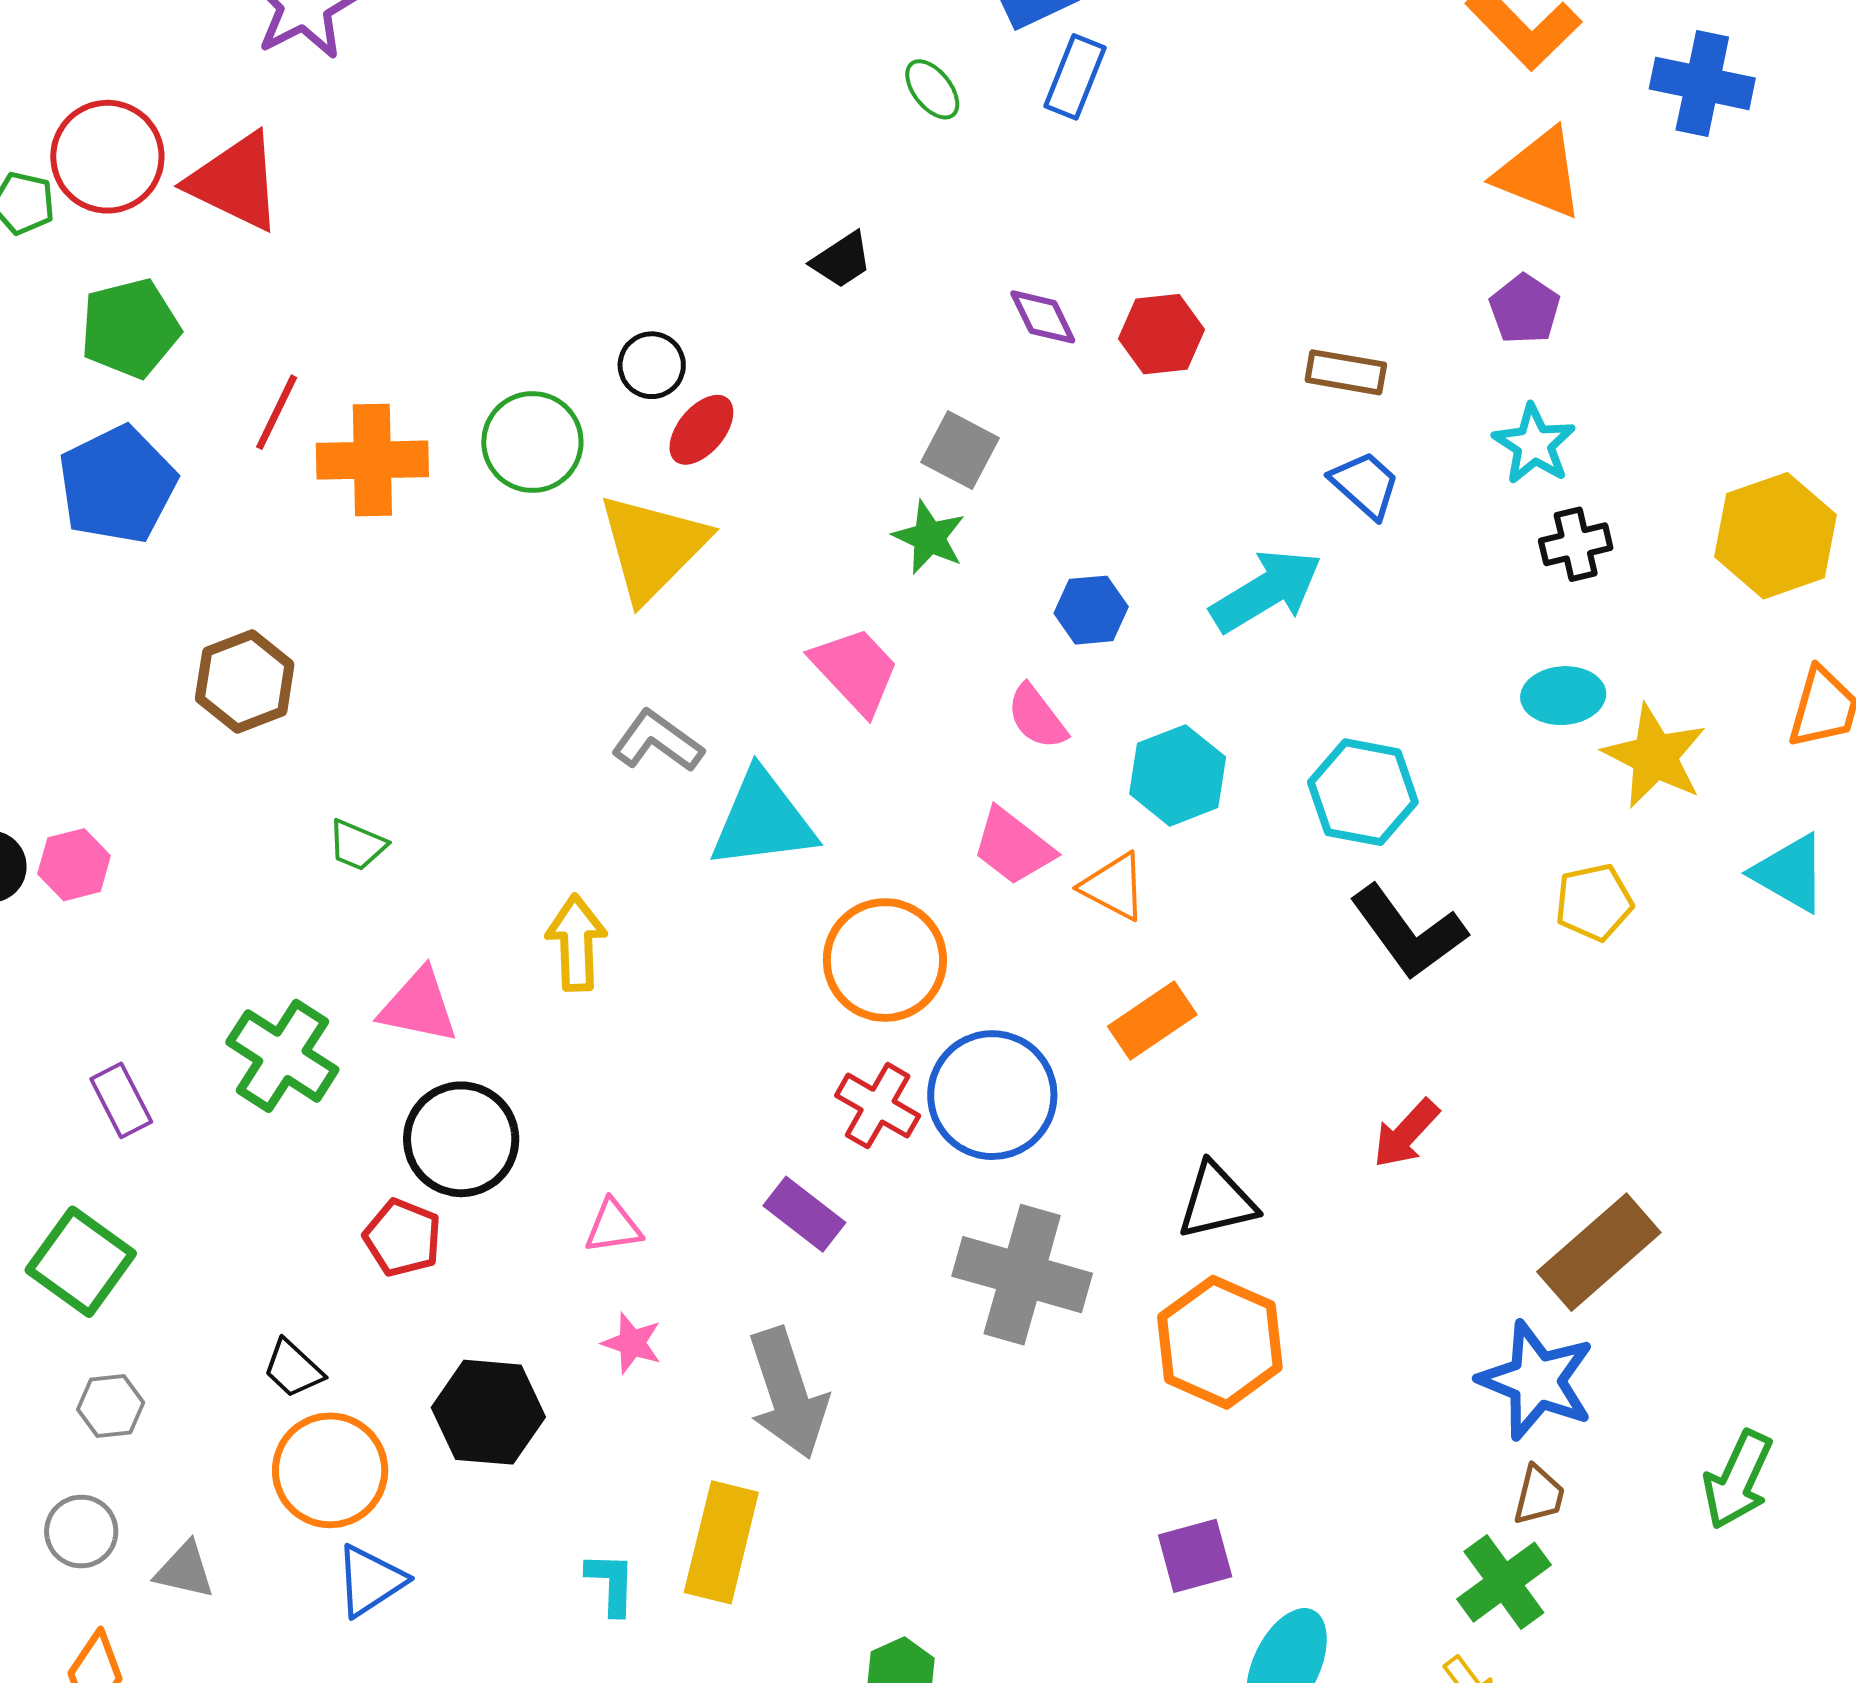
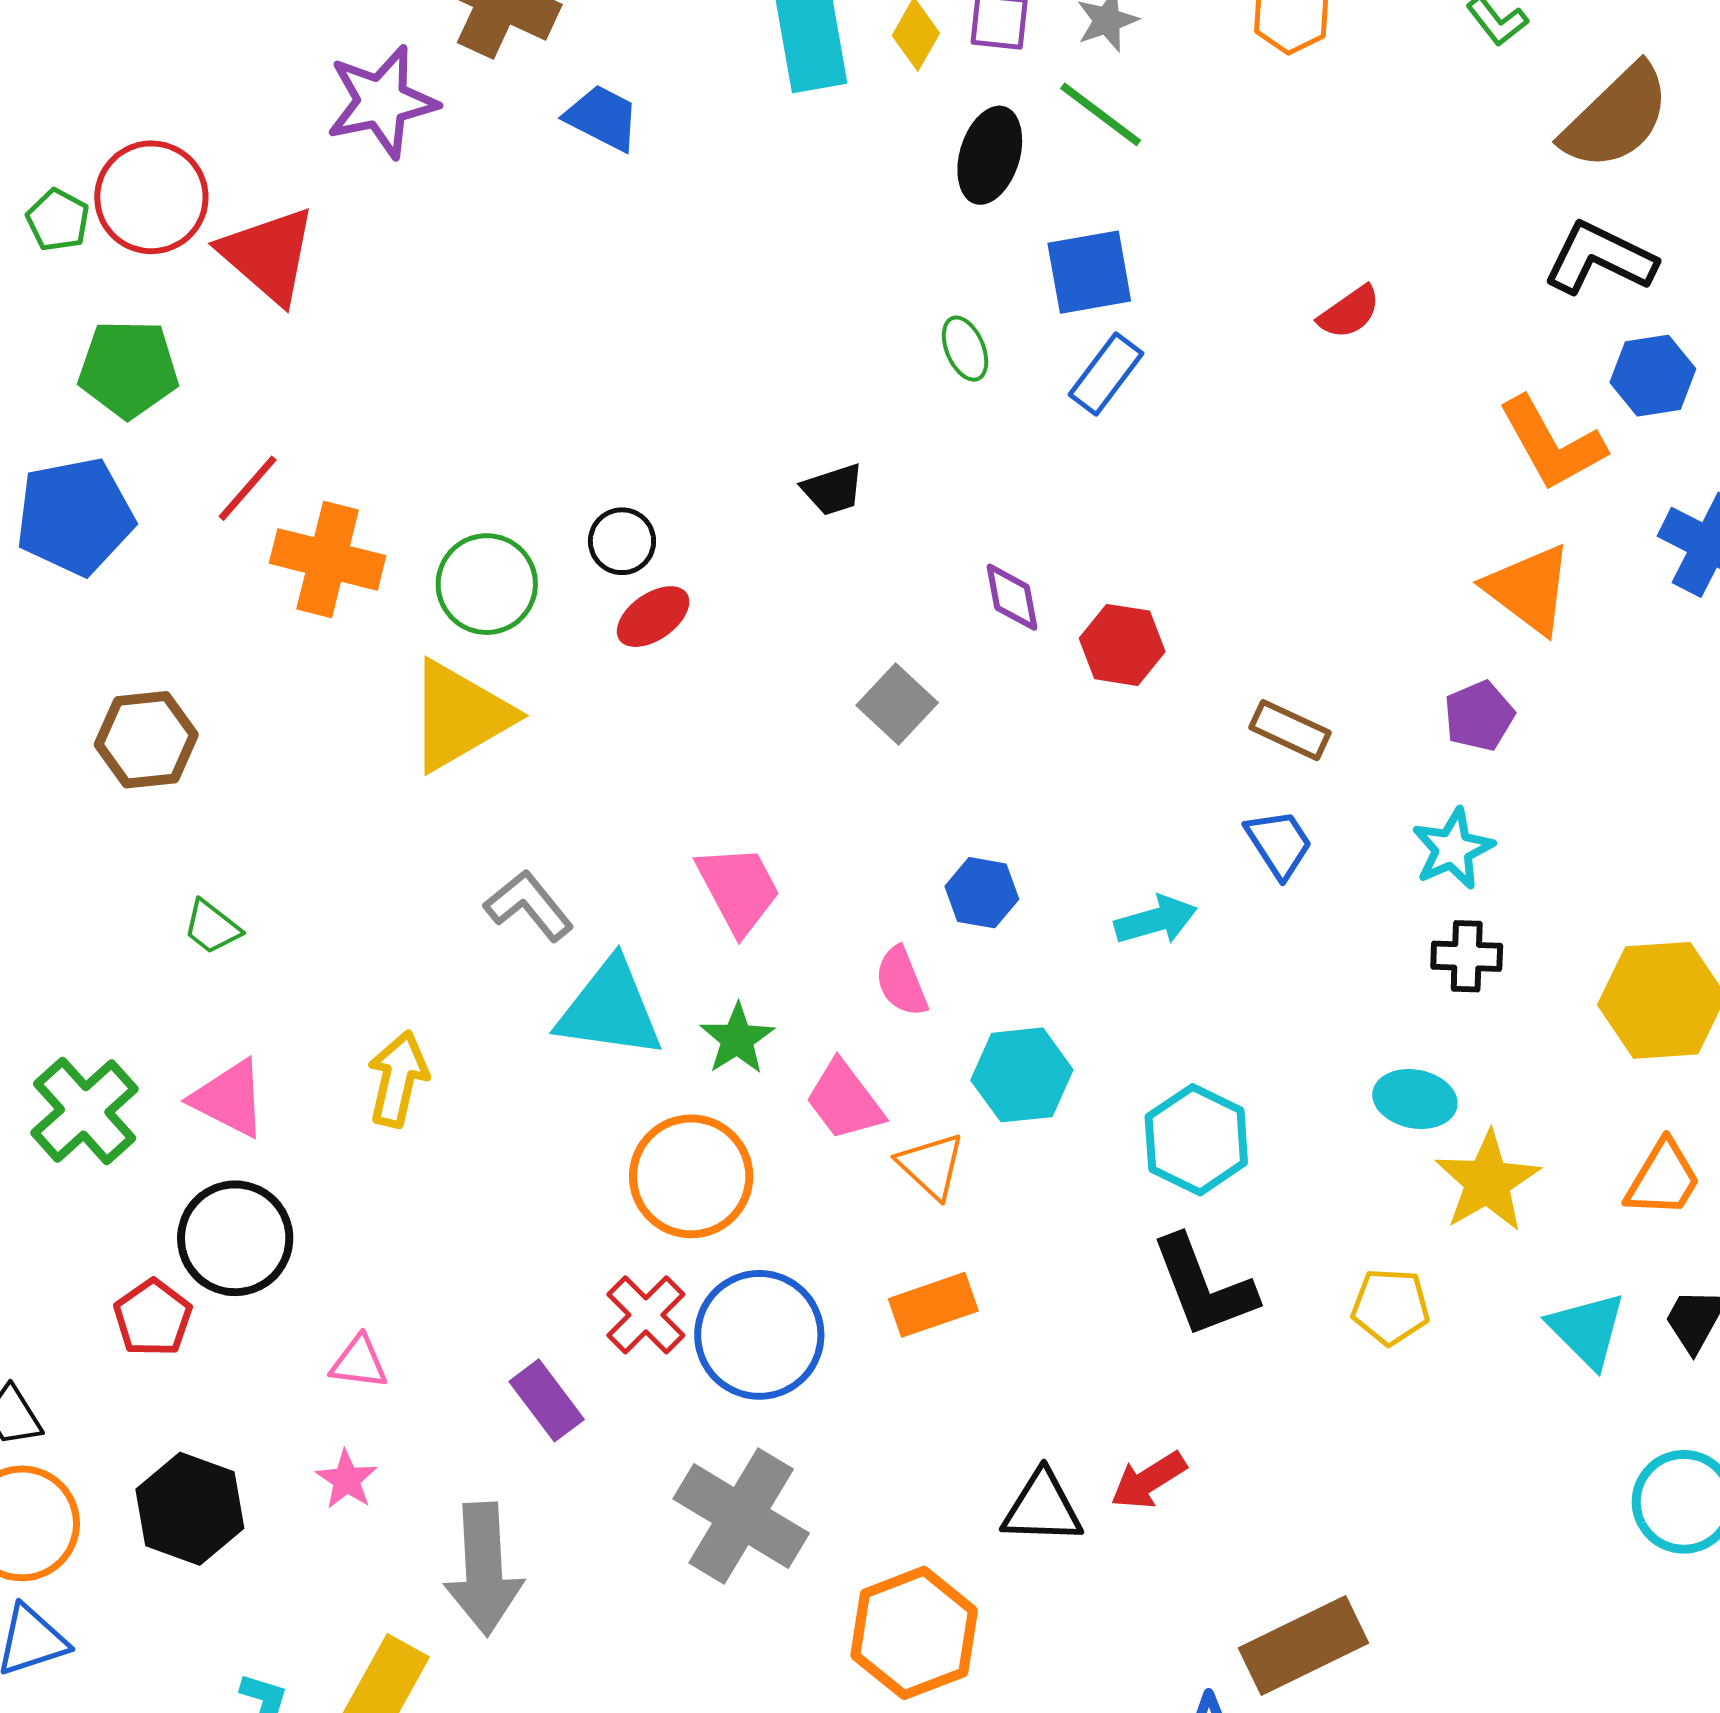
green star: (929, 537) -> (737, 1039), moved
yellow triangle: (653, 547) -> (460, 716), moved
cyan arrow: (1266, 591) -> (1156, 920), size x0.7
black triangle: (1217, 1201) -> (1042, 1508), moved

